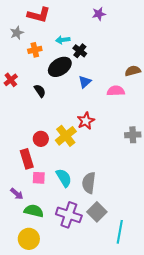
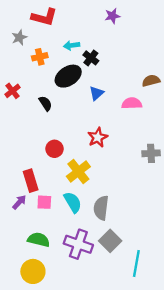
yellow cross: (66, 136) -> (78, 172), moved
red circle: (41, 139) -> (55, 149), moved
purple arrow: (17, 194) -> (19, 202), moved, turned -88

